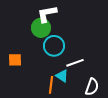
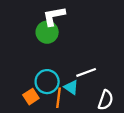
cyan circle: (54, 46) -> (47, 82), moved
orange square: (15, 60) -> (31, 97), moved, turned -32

